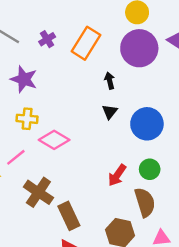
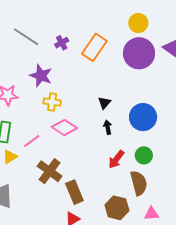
black arrow: (110, 81) -> (108, 127), moved
black triangle: (110, 112) -> (104, 103), moved
yellow cross: (27, 119) -> (52, 102), moved

